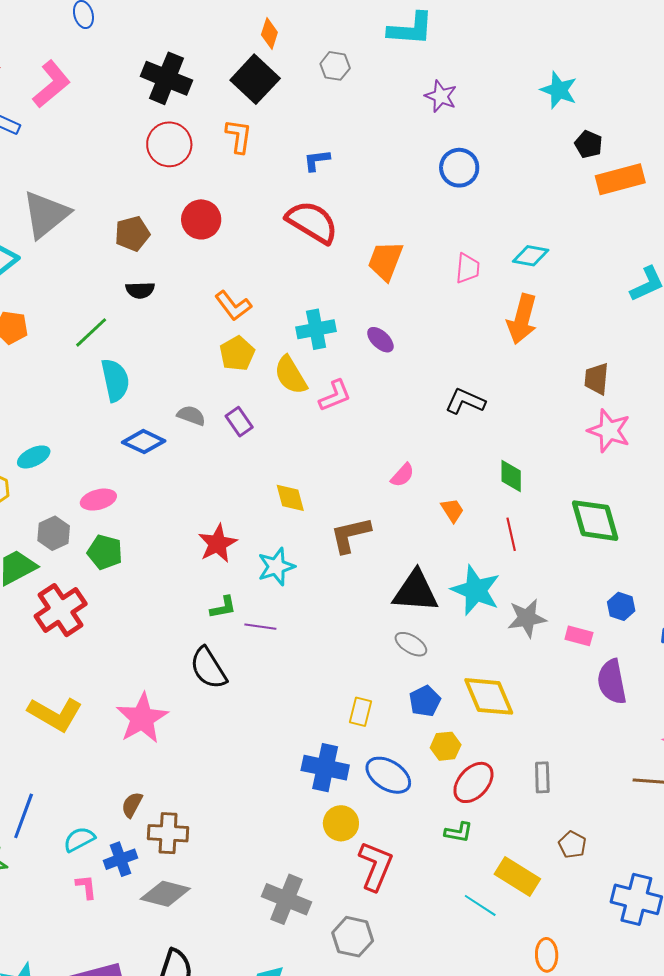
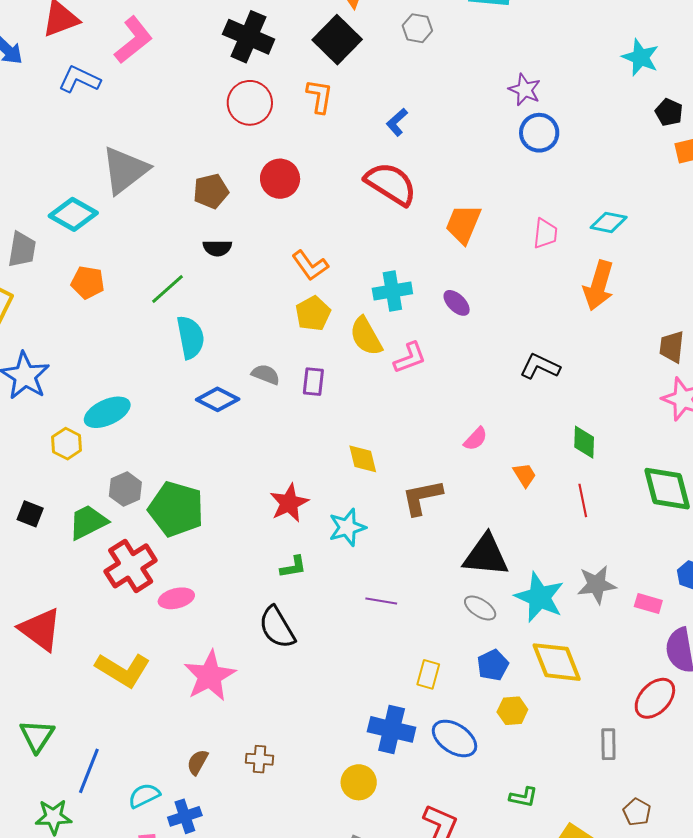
purple star: (441, 96) -> (525, 90), moved
blue L-shape: (317, 160) -> (397, 122), turned -36
purple rectangle: (239, 422) -> (313, 382), turned 40
cyan ellipse: (34, 457) -> (107, 412), size x1.4
pink ellipse: (98, 500) -> (176, 598), moved
green pentagon: (105, 552) -> (176, 509), size x1.6
cyan star: (476, 590) -> (539, 597), moved
purple line: (260, 627) -> (381, 601), moved
red ellipse: (473, 782) -> (655, 698), moved
yellow circle: (341, 823) -> (359, 782), moved
brown cross: (168, 833) -> (260, 759), moved, size x0.7

